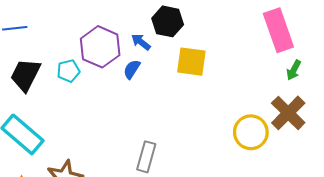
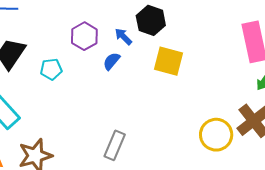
purple hexagon: (100, 47) -> (84, 36), size x0.7
cyan pentagon: (68, 71) -> (51, 69), moved

